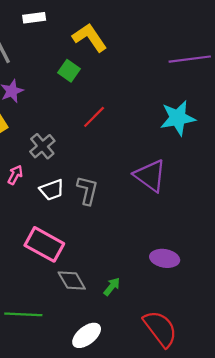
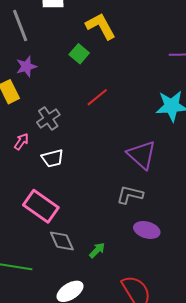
gray L-shape: (87, 190) -> (130, 195), moved, turned -96

